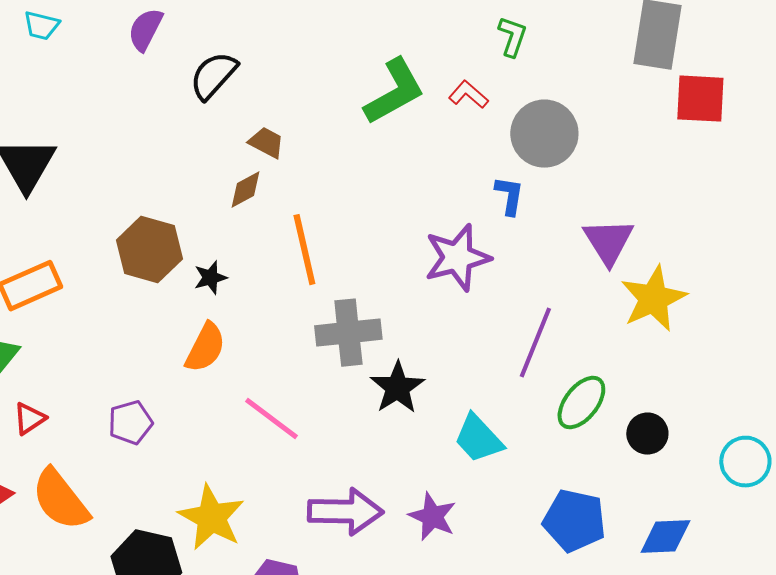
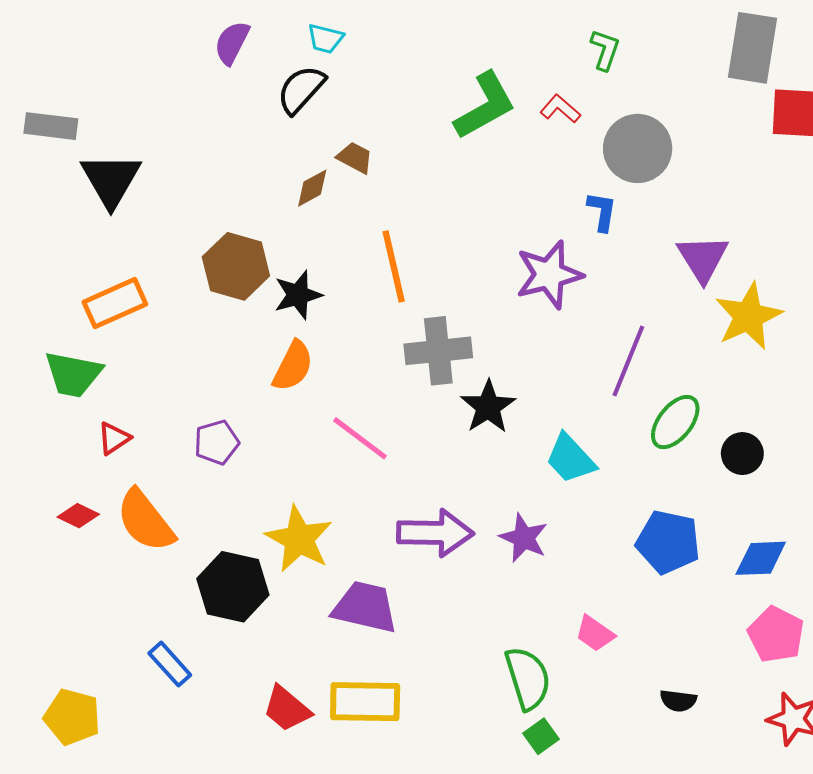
cyan trapezoid: (41, 26) -> (325, 39), moved
brown diamond: (245, 190) -> (312, 188), moved
black star: (210, 278) -> (298, 295), size x1.4

